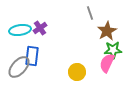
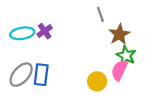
green star: (113, 50) -> (126, 56), turned 30
blue rectangle: (32, 56) -> (41, 75), moved
yellow circle: (77, 72) -> (97, 81), moved

